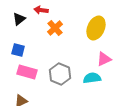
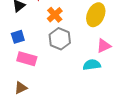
blue square: (18, 50) -> (18, 37), turned -32
gray hexagon: (60, 74) -> (60, 39), moved

